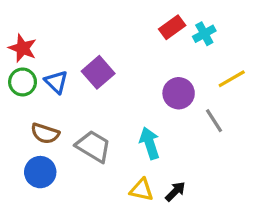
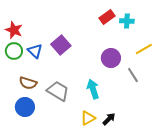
cyan cross: (204, 34) -> (127, 21), turned 32
yellow triangle: (142, 190) -> (88, 118), turned -42

